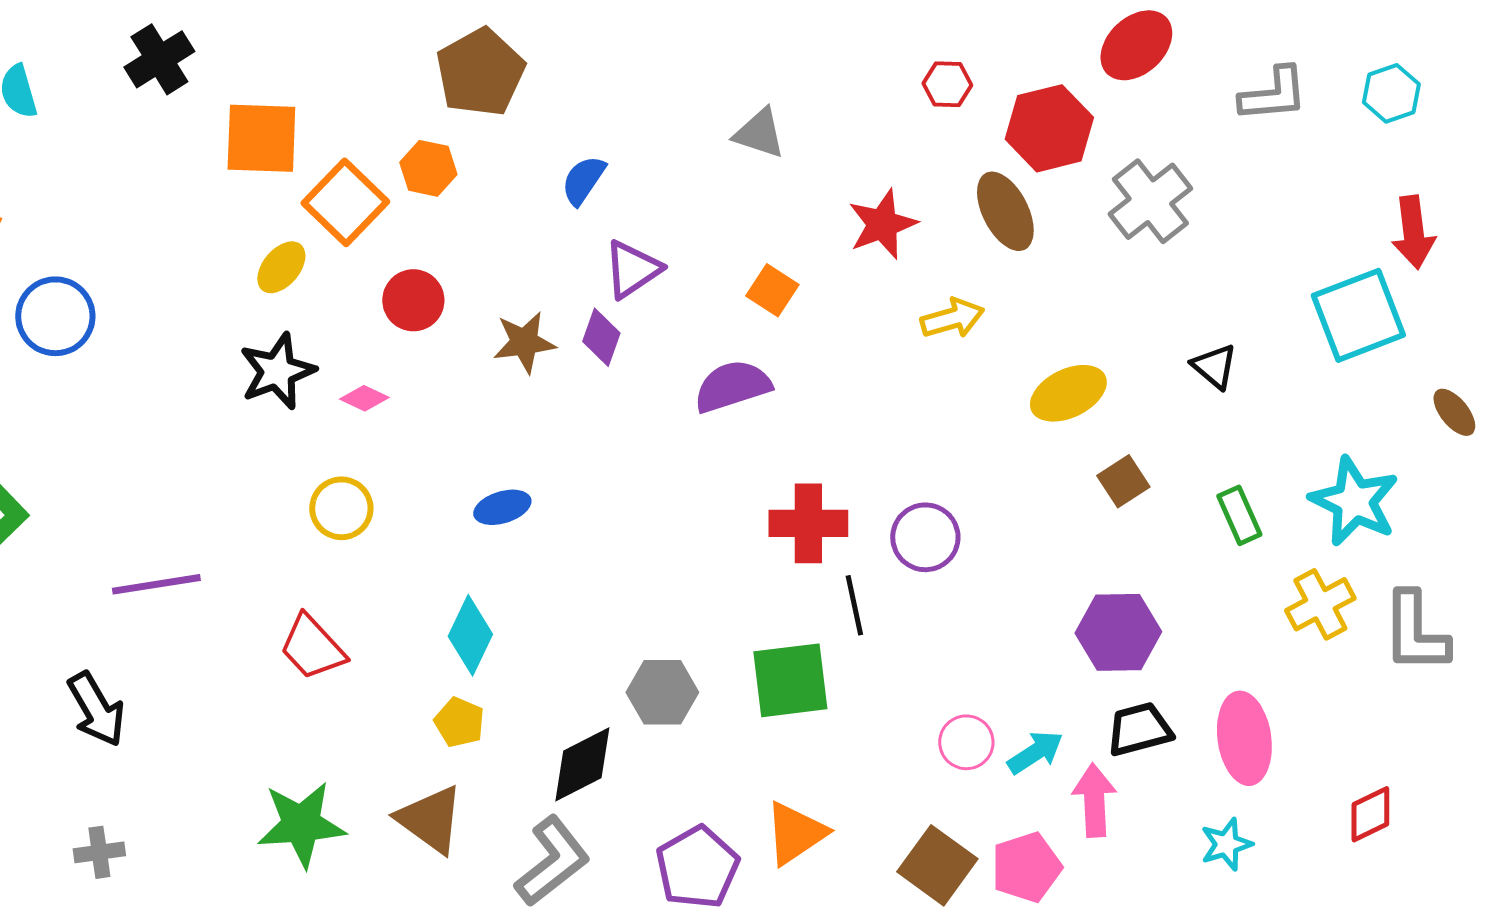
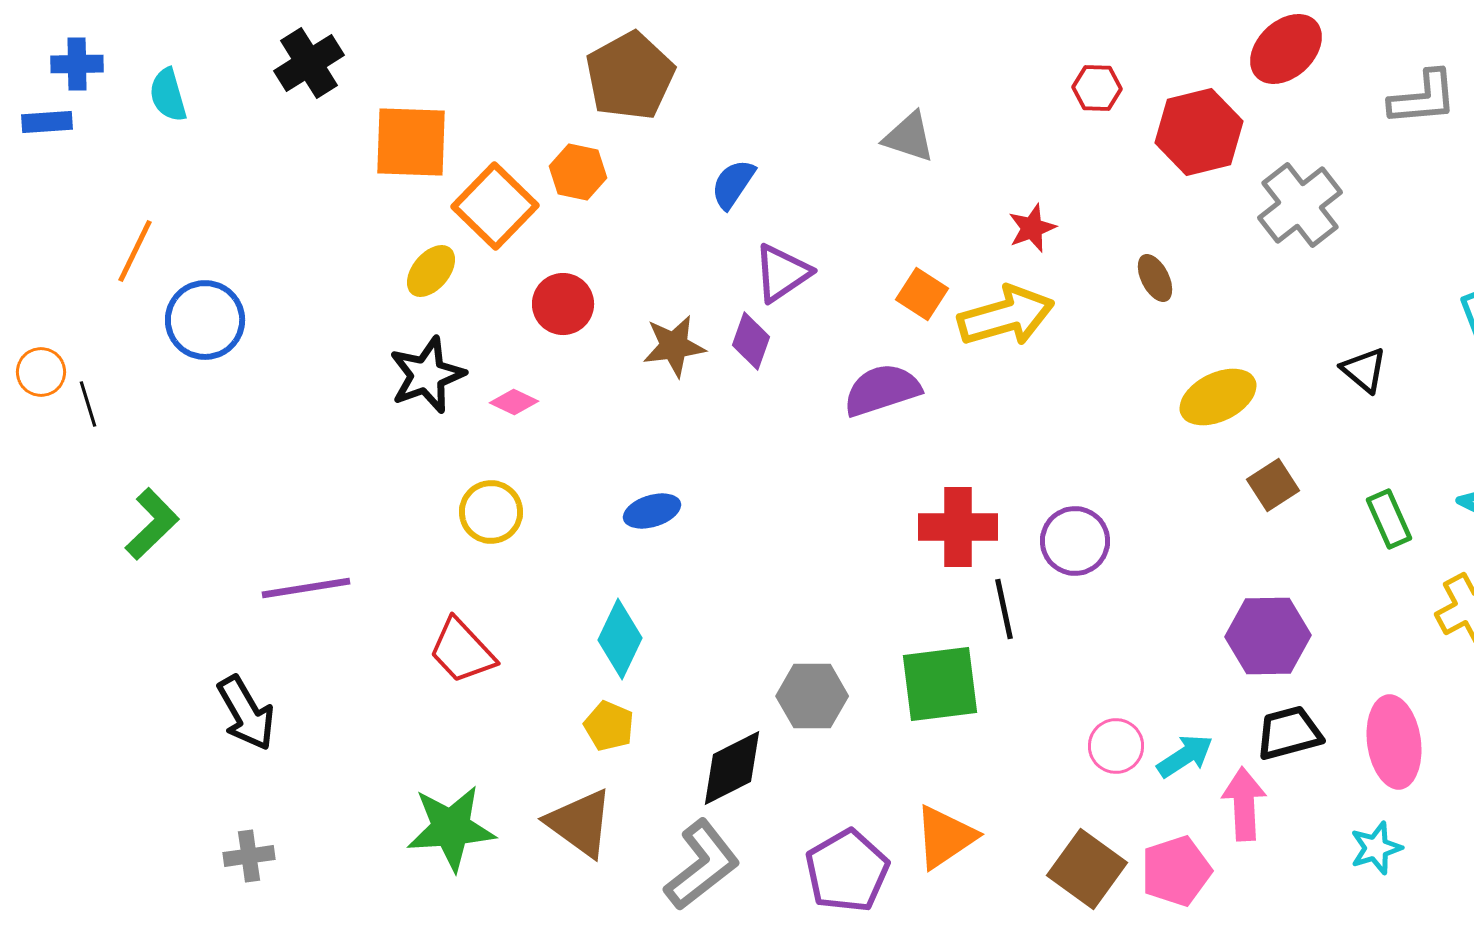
brown ellipse: (1005, 211) -> (1155, 278), moved, size x0.6
red star: (882, 224) -> (1032, 228), size x0.7
yellow arrow: (952, 318) -> (1006, 316), moved, size x1.5

